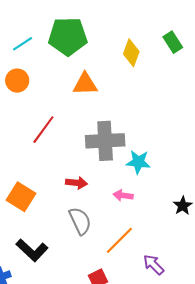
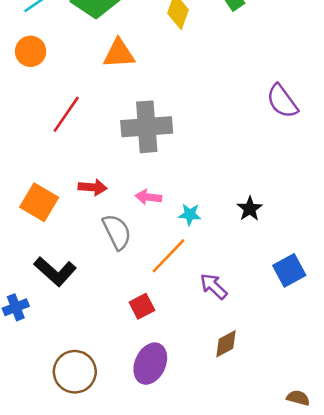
cyan star: (138, 162) -> (190, 214), moved, size x0.7
red arrow: (76, 183) -> (93, 187), moved
pink arrow: (123, 195) -> (148, 197), moved

